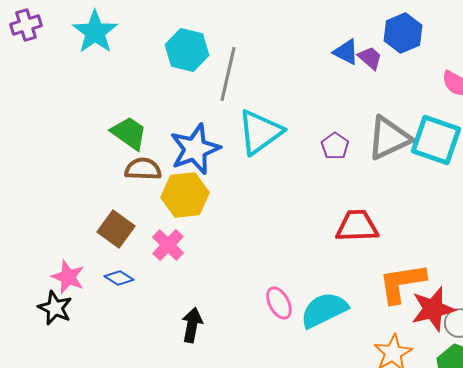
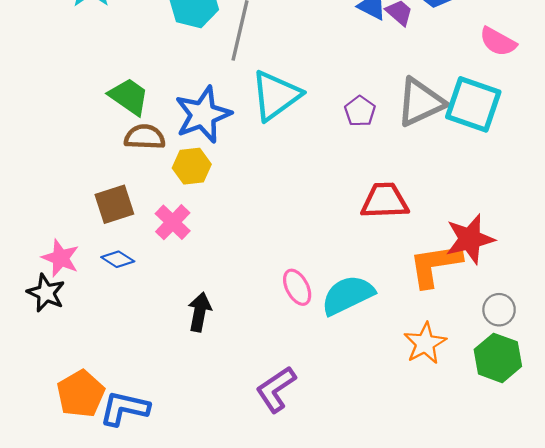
yellow hexagon: (185, 195) -> (192, 166), size x0.7
brown square: (116, 229) -> (114, 204), turned 36
red star: (433, 309) -> (470, 239), moved

